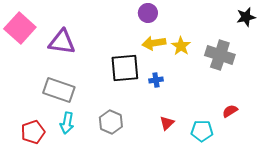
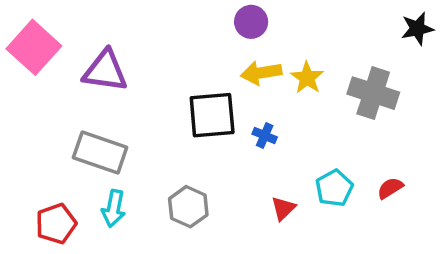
blue cross: (156, 80) -> (265, 135), turned 32
cyan pentagon: (202, 131) -> (334, 188), moved, turned -30

